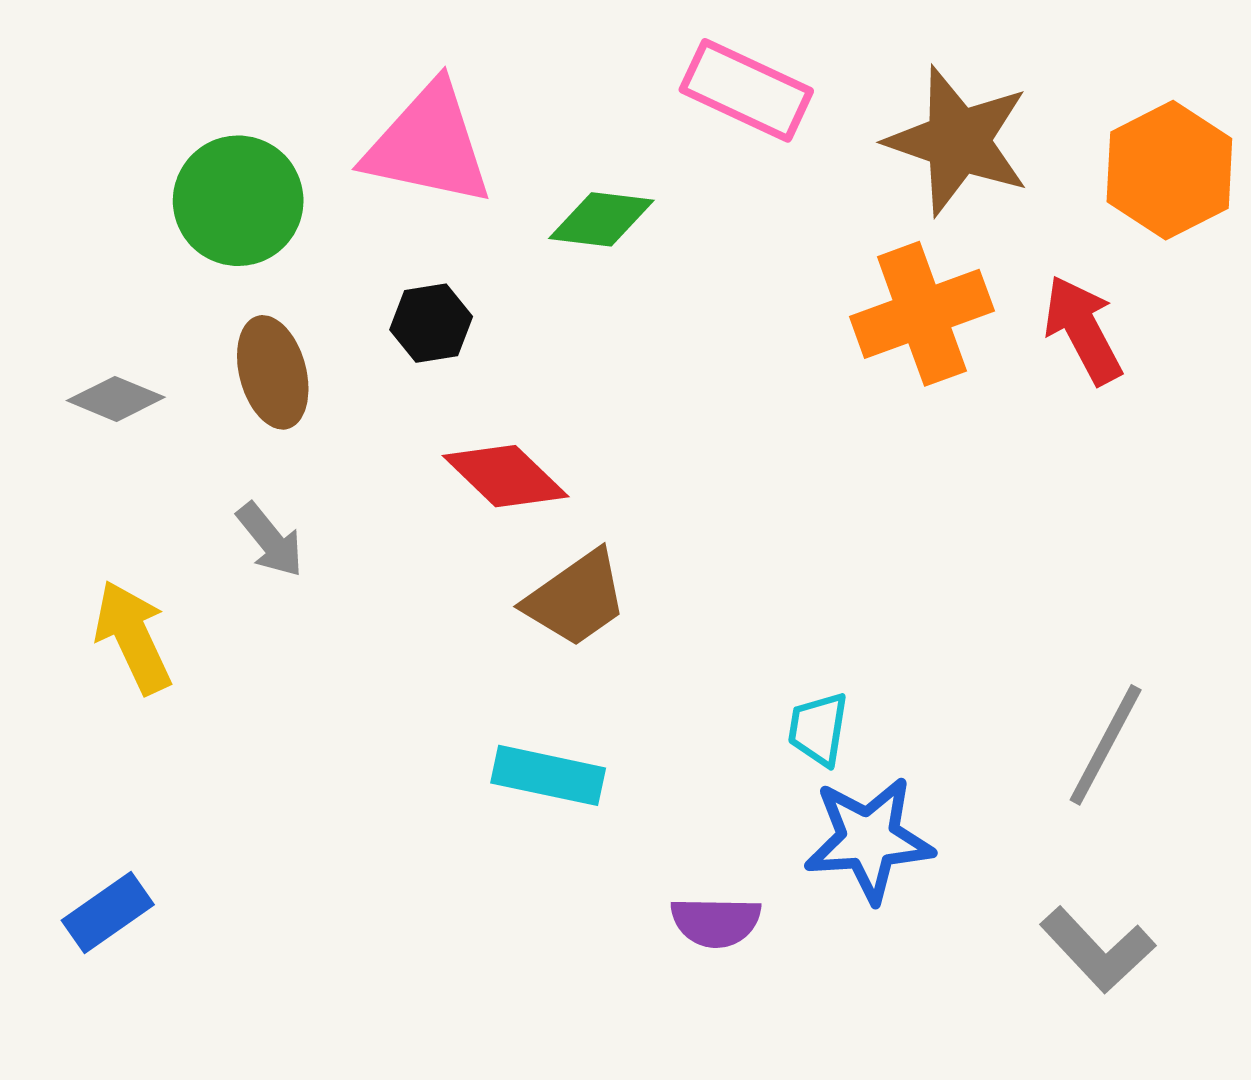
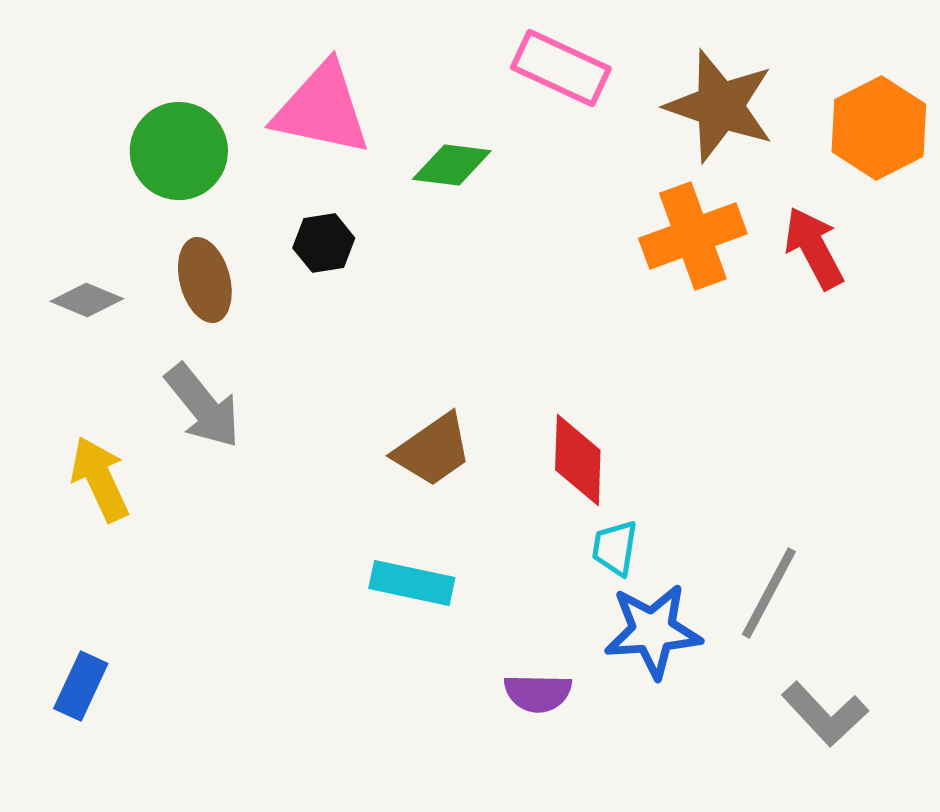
red diamond: (506, 476) -> (578, 460), moved, turned 48
gray arrow: (270, 540) -> (203, 406), size x1.5
gray line: (1106, 745) -> (769, 593), moved
blue rectangle: (108, 913) -> (81, 686), turned -30

